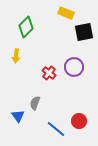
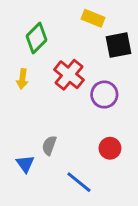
red cross: (49, 73) -> (69, 75), moved, size x1.5
red circle: (79, 121) -> (110, 148), moved

